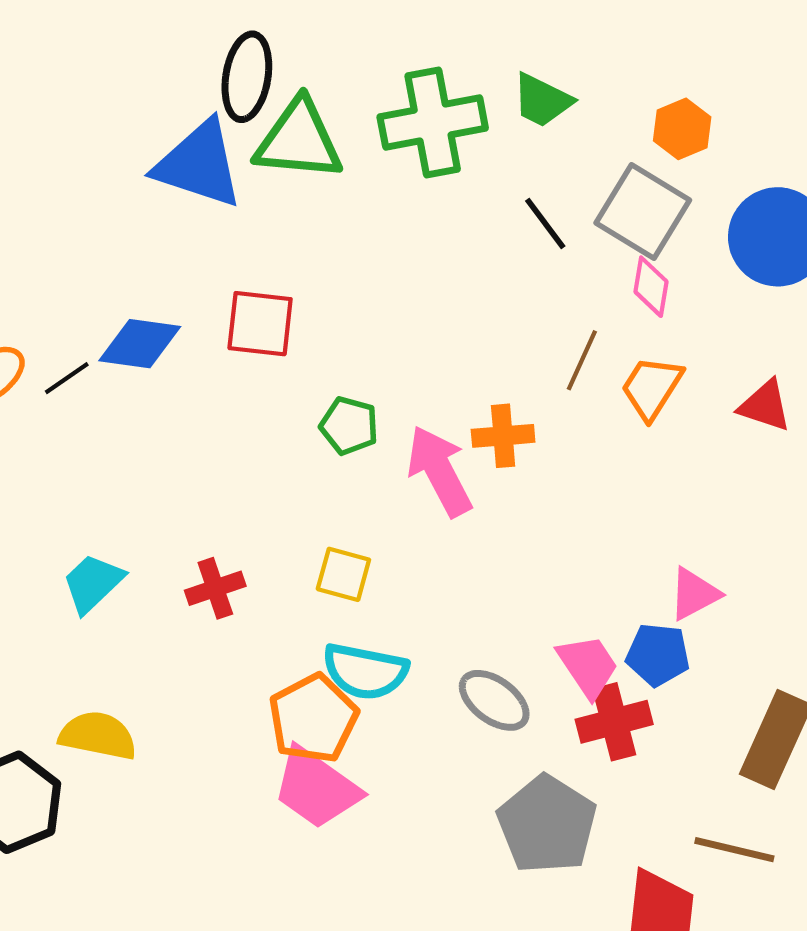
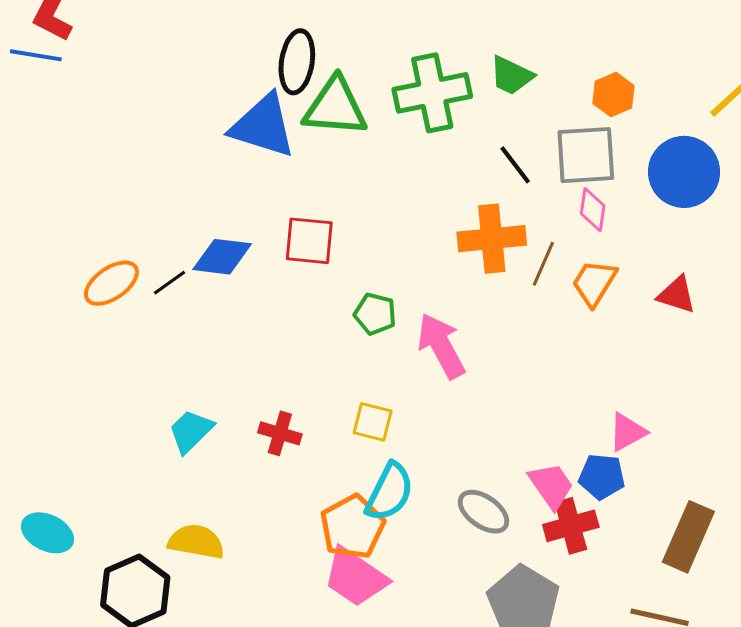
gray square: (643, 212) -> (586, 155), turned -34
orange cross: (503, 436) -> (492, 239), moved, size x1.5
red cross: (215, 588) -> (280, 433), turned 36
cyan semicircle: (365, 671) -> (390, 492), turned -74

